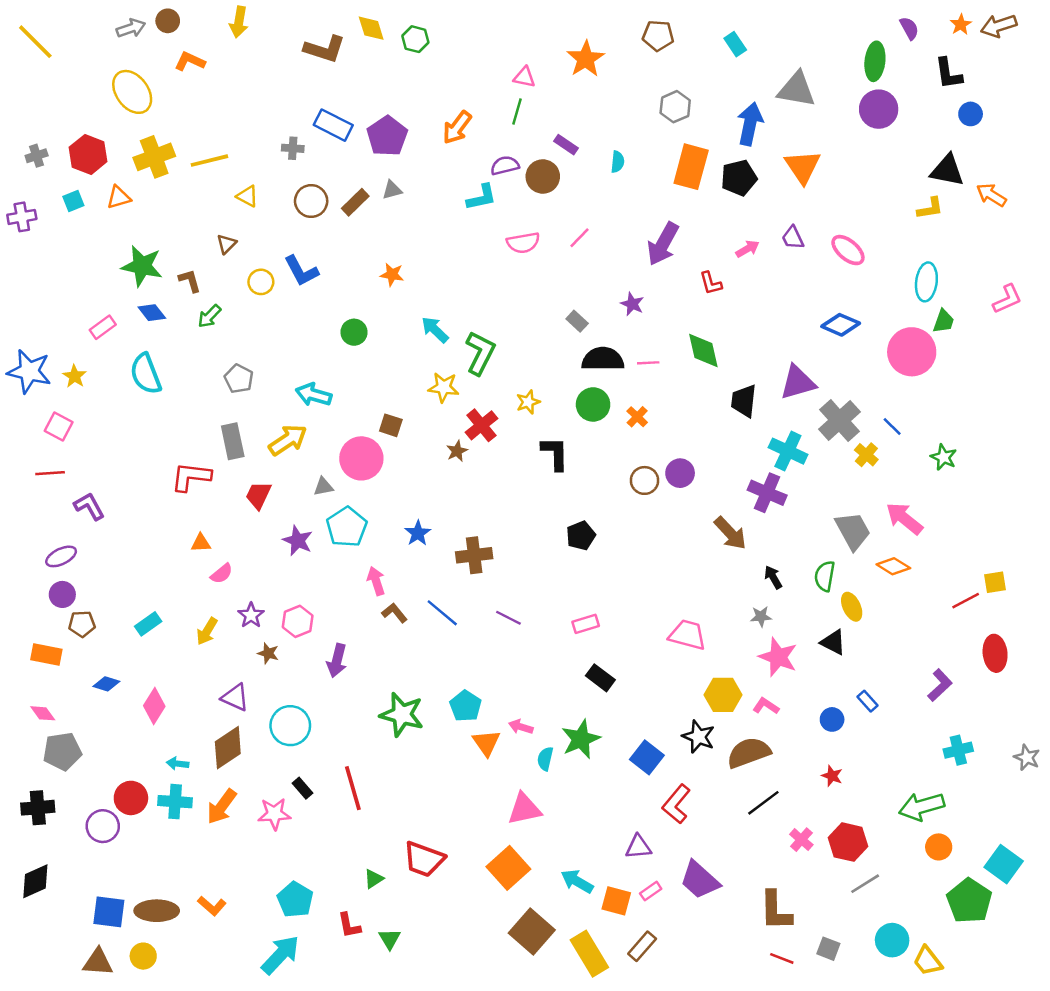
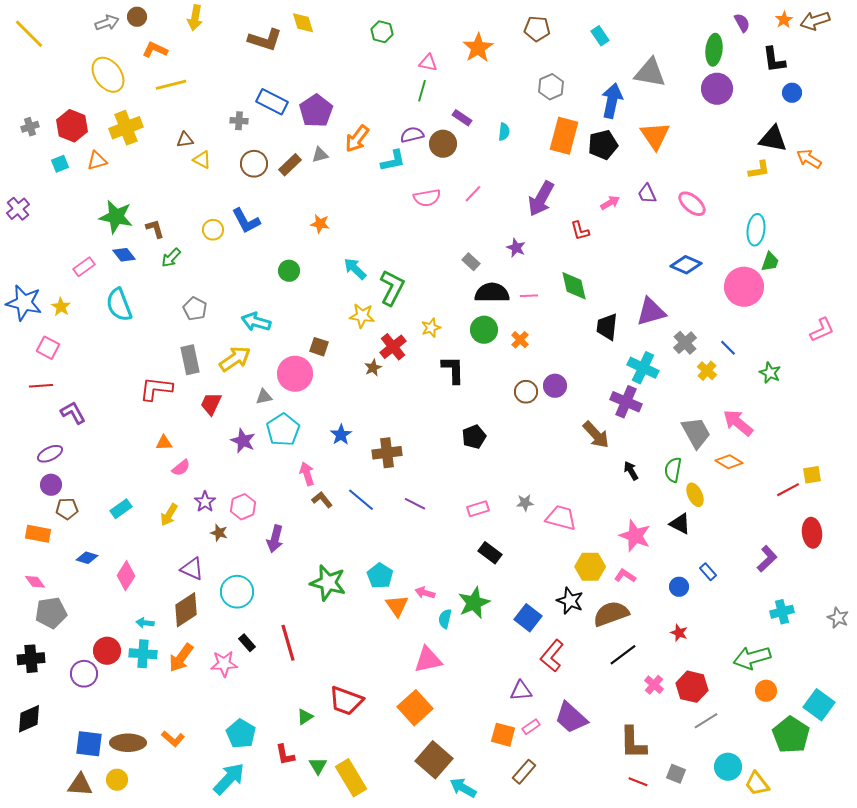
green hexagon: (415, 39) -> (382, 32), moved
orange arrow: (457, 127) -> (357, 139), moved
yellow line: (209, 161) -> (171, 85), moved
purple cross: (22, 217) -> (18, 209), moved, turned -30
brown triangle: (227, 244) -> (185, 140), moved, turned 36
pink L-shape: (1007, 299) -> (822, 330), moved
gray cross: (839, 420) -> (685, 343), size x0.7
gray star: (761, 617) -> (525, 503), moved
cyan arrow: (577, 881) -> (463, 788), moved
yellow rectangle: (589, 954) -> (351, 778), moved

